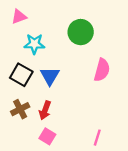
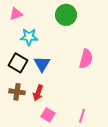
green circle: (81, 32) -> (66, 15), moved
brown cross: (20, 109) -> (17, 92), turned 35
pink square: (47, 136) -> (48, 115), moved

